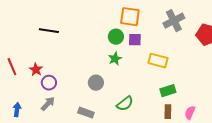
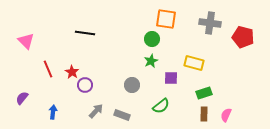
gray cross: (174, 21) -> (210, 23), turned 35
purple square: (135, 40) -> (171, 78), moved
gray arrow: (48, 104) -> (96, 111), moved

